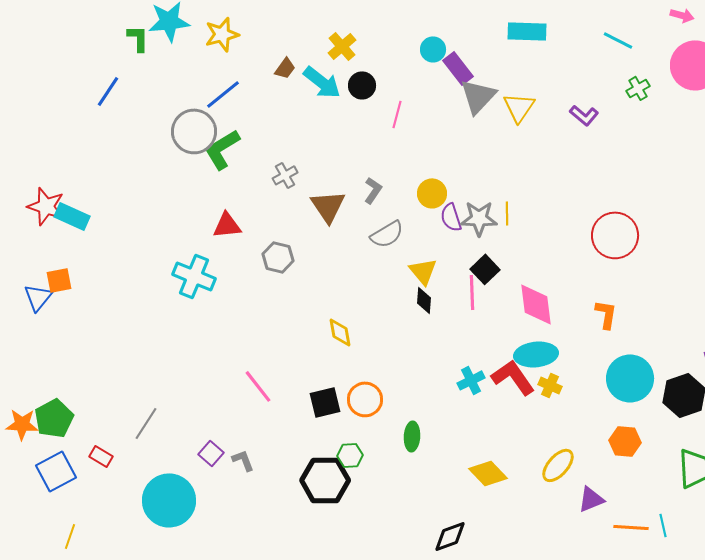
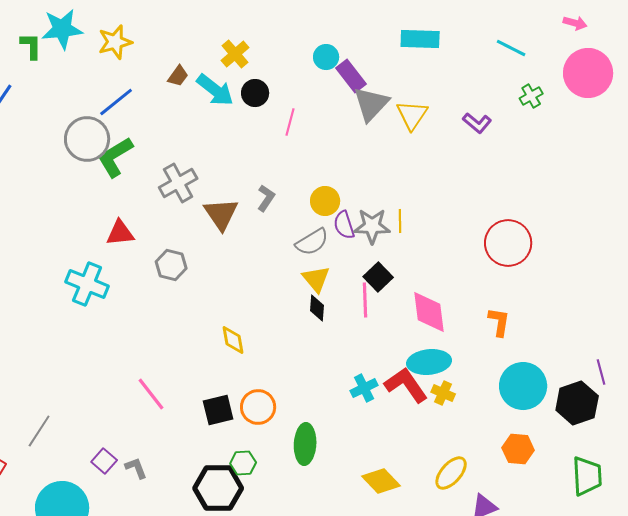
gray cross: (285, 175) -> (178, 183), size x1.5
gray semicircle: (387, 234) -> (312, 242), moved
green ellipse: (412, 436) -> (305, 444), size x1.4

